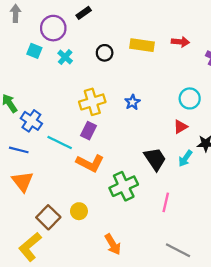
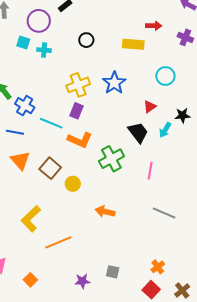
yellow rectangle: (142, 45) -> (133, 44), moved
cyan cross: (65, 57) -> (44, 50), moved, turned -32
blue star: (132, 102) -> (114, 83), size x1.6
red triangle: (180, 127) -> (150, 107), moved
brown square: (48, 217) -> (50, 168), moved
orange arrow: (113, 244) -> (105, 212), turned 138

